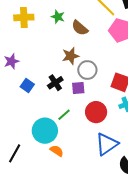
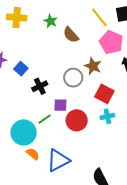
brown star: (71, 56) -> (93, 66), moved, turned 30
blue square: (27, 85) -> (21, 69), moved
purple square: (78, 88) -> (60, 105), moved
blue triangle: (107, 144) -> (58, 160), moved

